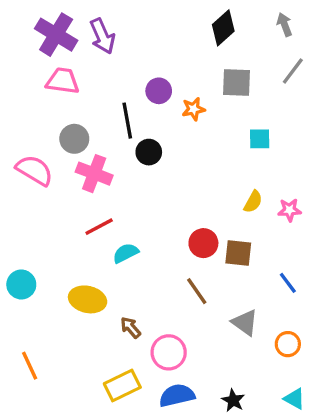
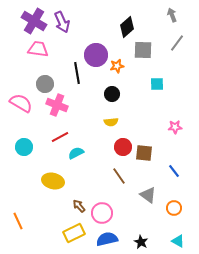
black diamond: (223, 28) -> (127, 27), moved
purple circle: (159, 91) -> (96, 55), size x1.5
black circle: (149, 152) -> (112, 94), moved
yellow semicircle: (253, 202) -> (111, 122), moved, turned 56
cyan circle: (21, 284) -> (24, 147), moved
brown arrow: (131, 328) -> (79, 206), moved

